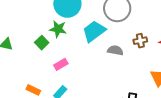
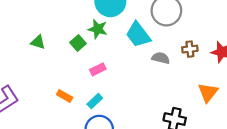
cyan trapezoid: (94, 31) -> (138, 35), turned -95

